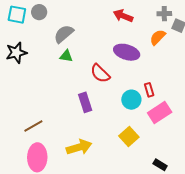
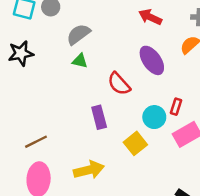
purple ellipse: (127, 52) -> (152, 60), turned 35
red rectangle: (149, 90) -> (176, 107), turned 32
yellow square: (129, 136) -> (135, 143), moved

